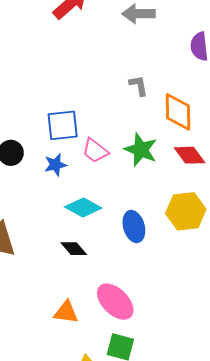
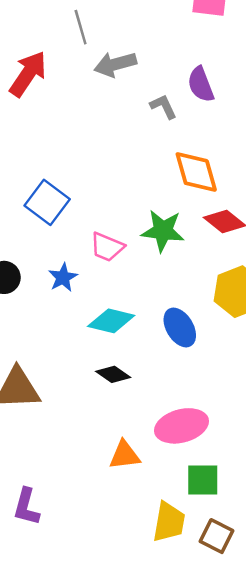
gray L-shape: (139, 86) -> (163, 106), moved
blue square: (63, 125) -> (47, 202), moved, turned -32
pink ellipse: (115, 302) -> (181, 426), turned -45

